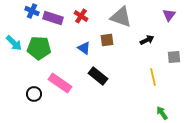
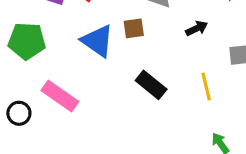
blue triangle: (84, 48) -> (98, 41), size x1.6
black rectangle: (98, 76) -> (151, 85), moved

